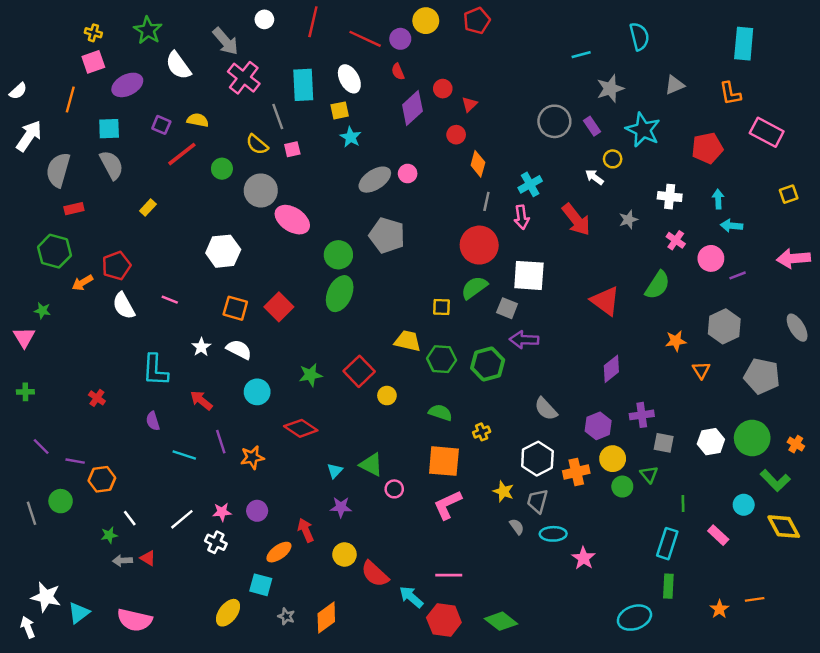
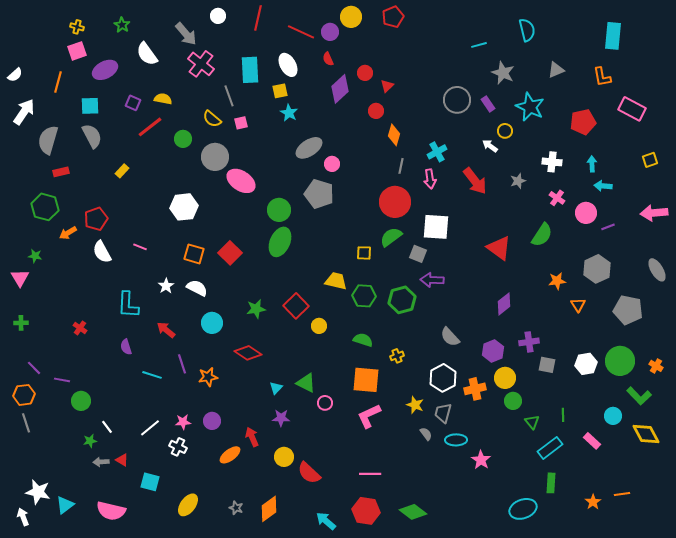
green star: (148, 30) -> (122, 25), size x0.7
gray star: (610, 89) -> (503, 73), turned -30
pink circle: (408, 174) -> (332, 164), moved
green triangle: (649, 474) -> (532, 422), moved
orange hexagon: (102, 479) -> (24, 395), moved
green circle: (61, 501) -> (81, 401), moved
cyan rectangle: (667, 544) -> (550, 448), turned 35
cyan square: (261, 585) -> (150, 482), moved
cyan arrow: (411, 597) -> (326, 521), moved

